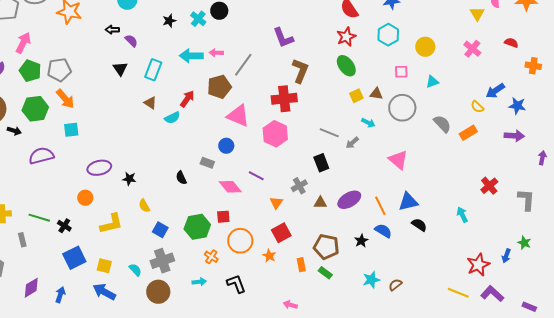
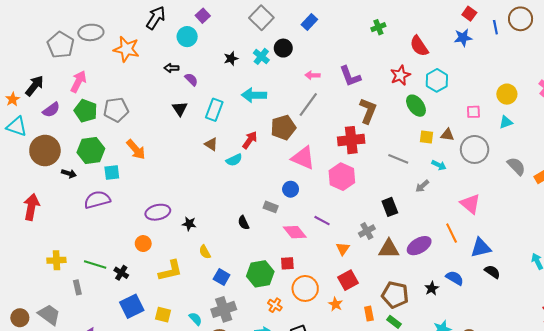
cyan hexagon: (388, 35) -> (437, 80), moved
red star: (346, 37) -> (400, 75), moved
yellow circle: (425, 47) -> (507, 94), moved
pink arrow: (216, 53) -> (313, 75), moved
yellow square: (356, 96) -> (426, 137), turned 32
orange arrow: (65, 99) -> (136, 149), moved
cyan square: (71, 130) -> (112, 172), moved
gray line: (329, 133) -> (398, 159), moved
brown triangle: (320, 203) -> (389, 249), size x1.5
orange line: (380, 206) -> (452, 233), moved

